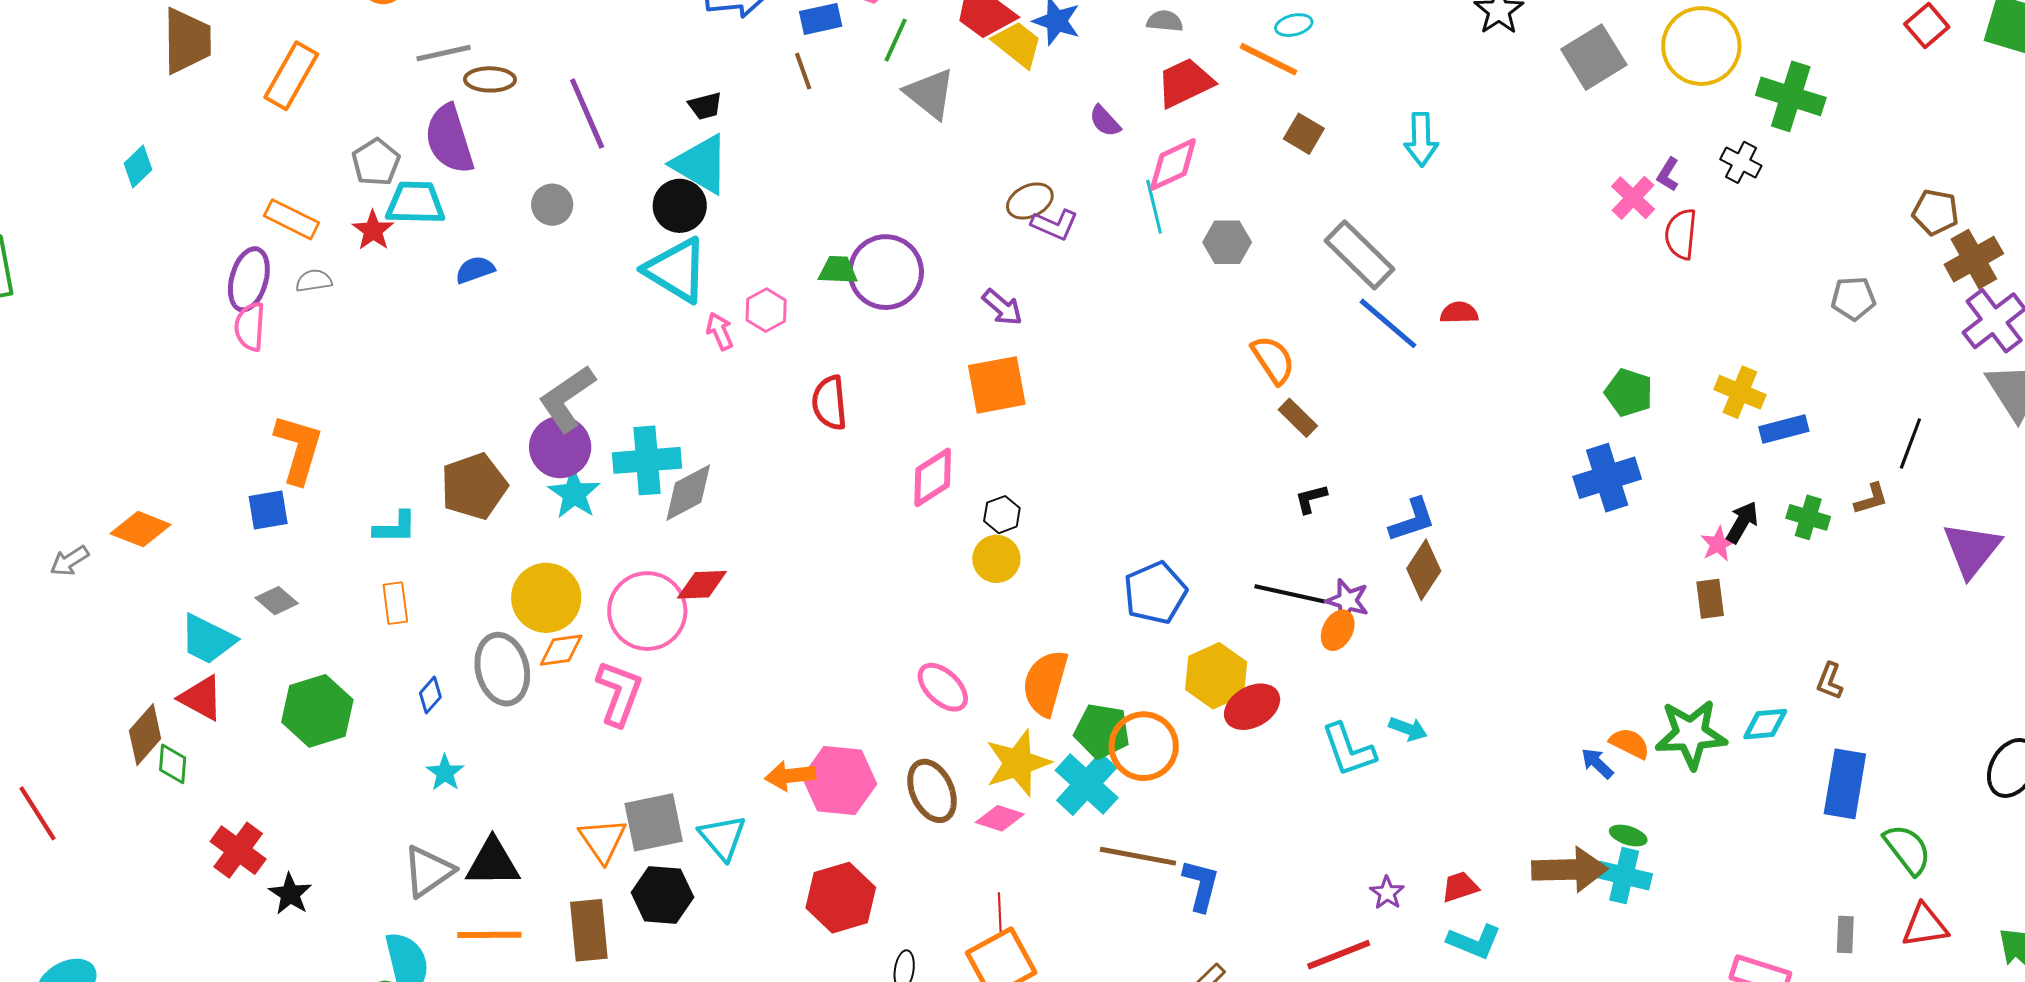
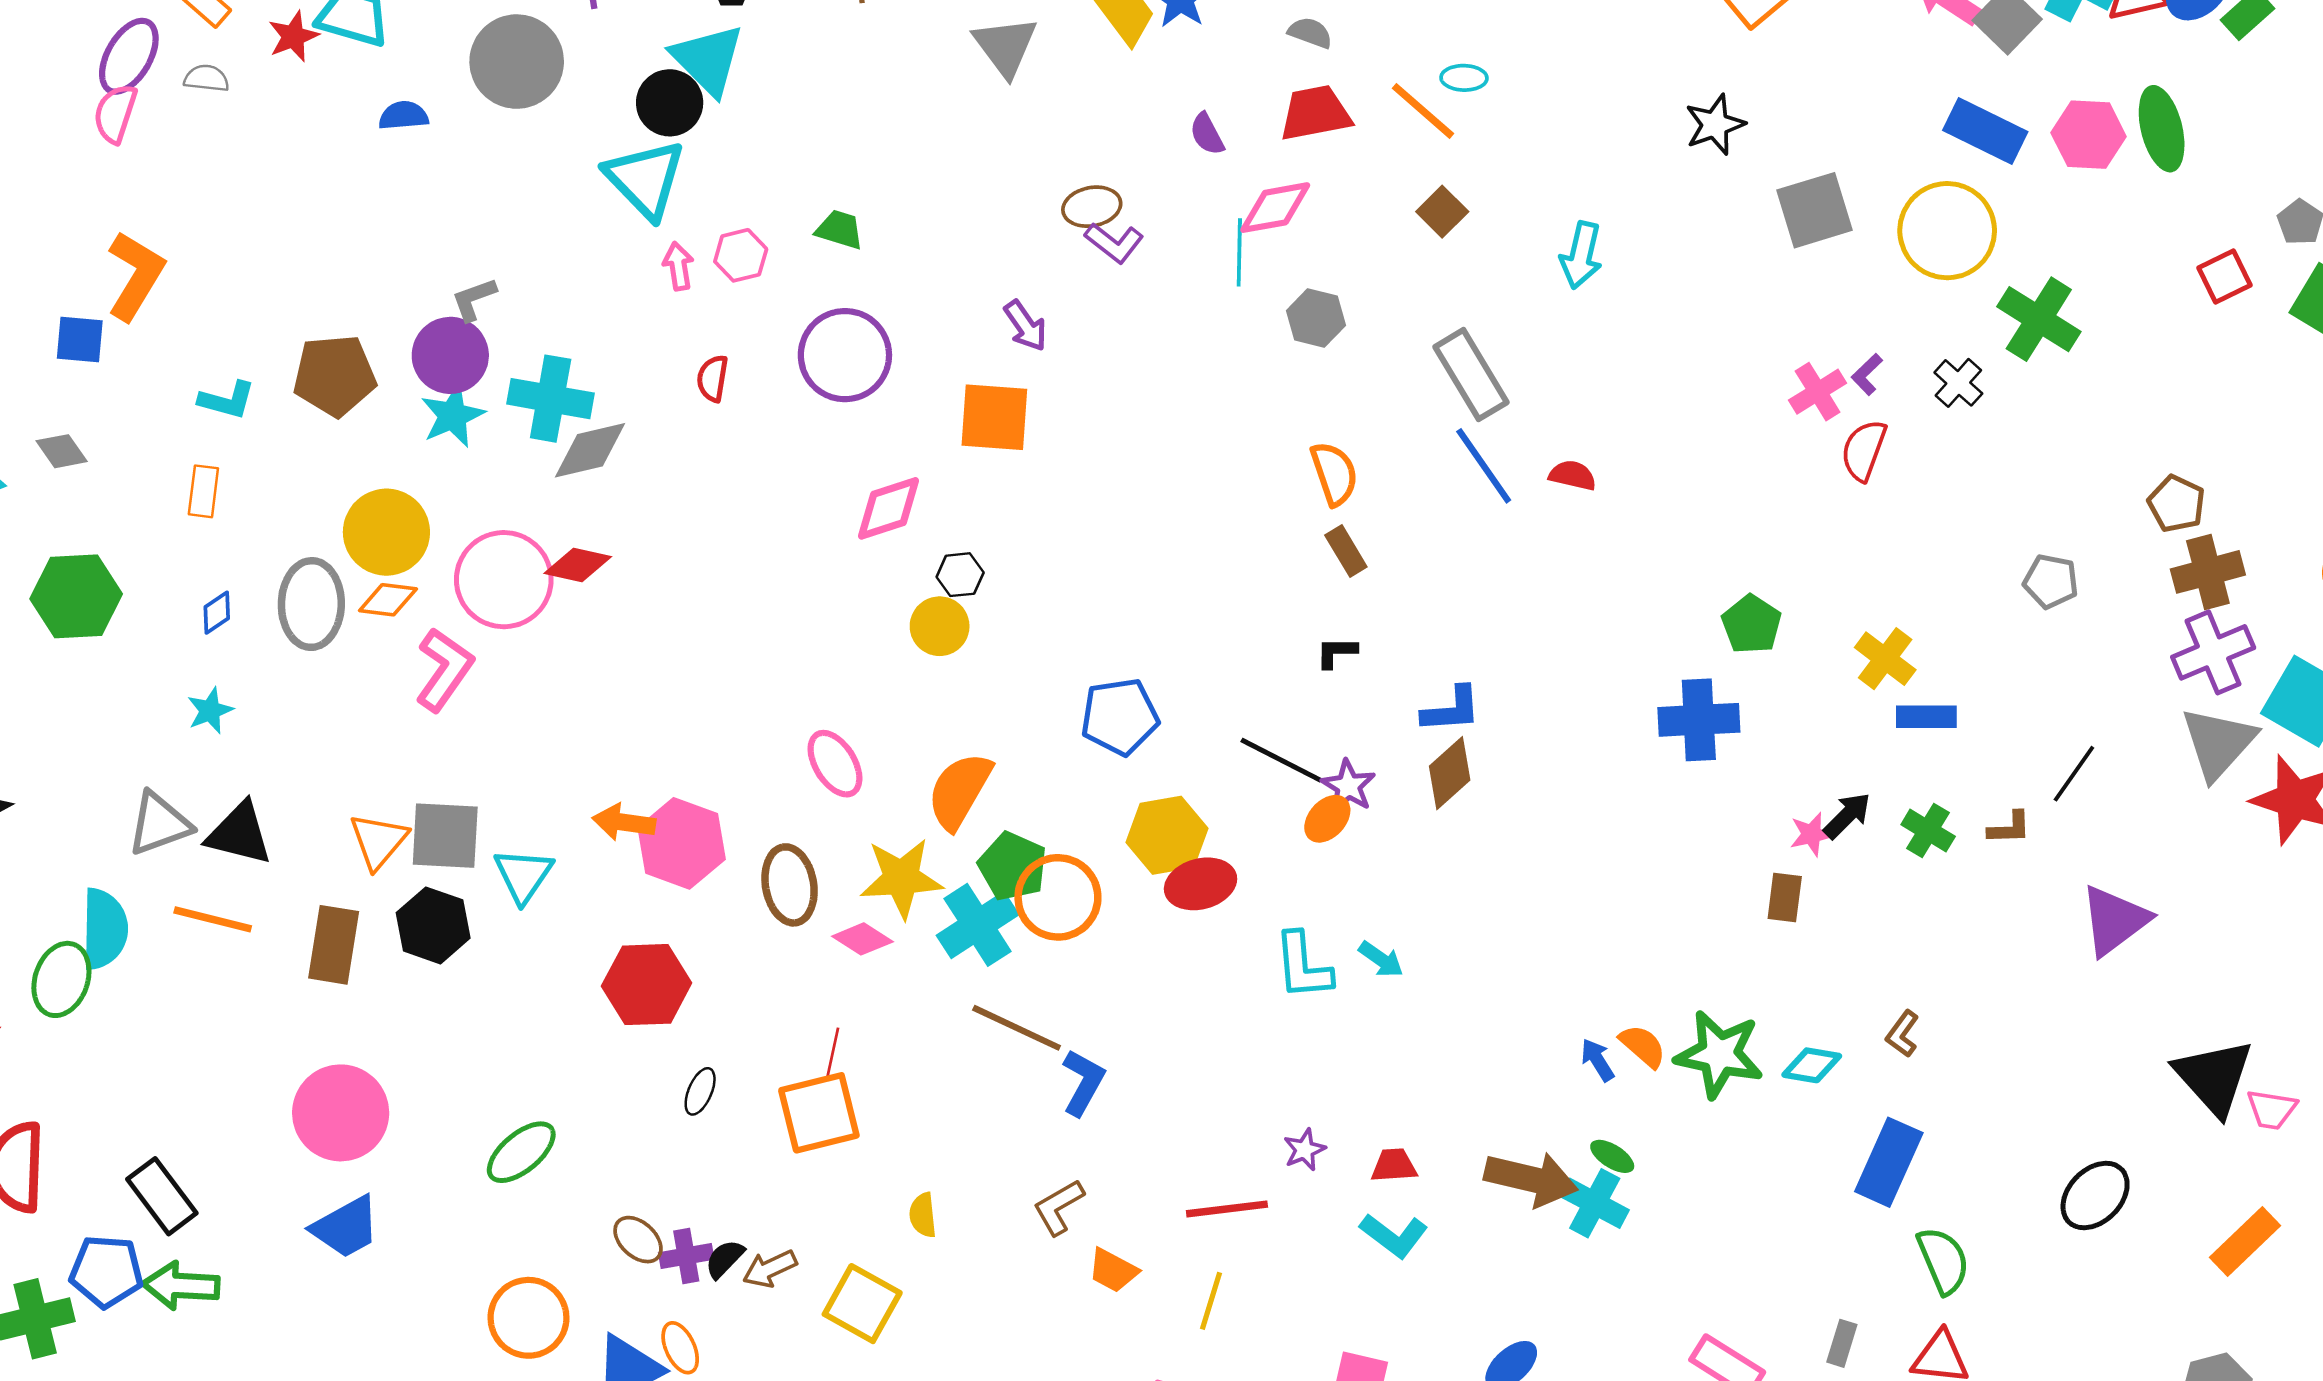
gray circle: (552, 205) -> (517, 62), size x1.8
purple circle: (886, 272) -> (845, 355), moved
gray L-shape: (567, 399) -> (474, 299), size x0.6
red semicircle: (830, 403) -> (713, 378), moved, size x0.7

